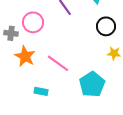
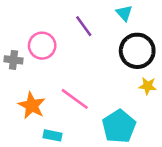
black circle: (106, 26) -> (137, 51), size x1.4
orange star: (25, 56) -> (32, 106), moved

